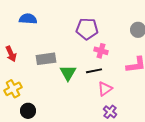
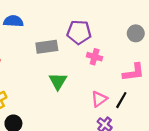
gray rectangle: (46, 59) -> (47, 47), moved
black line: (94, 71) -> (121, 100), moved, turned -49

